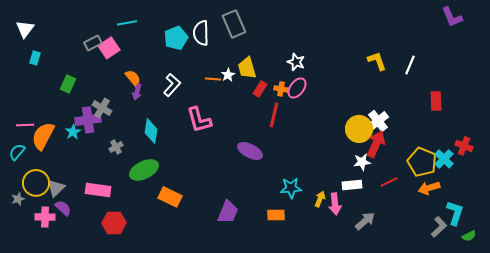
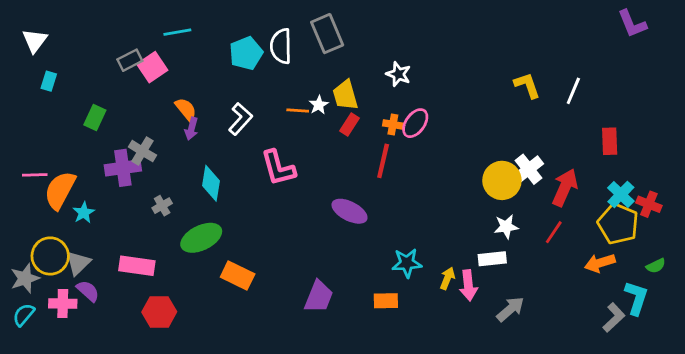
white star: (296, 62) -> (398, 74), moved
red rectangle: (260, 89) -> (349, 124), moved
cyan star: (73, 132) -> (84, 213), moved
red arrow: (376, 144) -> (565, 187), moved
cyan semicircle: (17, 152) -> (24, 315), moved
cyan cross: (444, 159) -> (621, 194), moved
yellow pentagon: (422, 162) -> (618, 224), moved
red line: (389, 182) -> (554, 232), moved, turned -30
gray star: (18, 199) -> (25, 278), size x1.5
green semicircle: (469, 236) -> (656, 266), moved

